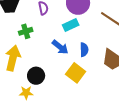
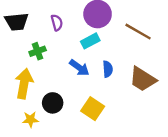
yellow square: (76, 73) -> (93, 109), moved
yellow star: (26, 93) -> (30, 119), moved

